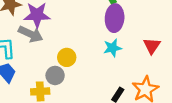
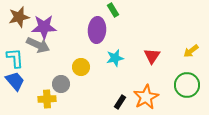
purple ellipse: (115, 18) -> (97, 30), moved
yellow circle: (67, 57) -> (81, 67), moved

